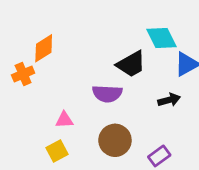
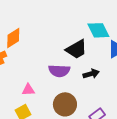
black arrow: (169, 100) -> (91, 74), moved

